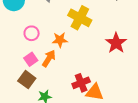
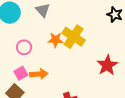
orange star: (60, 40) -> (55, 40), moved
orange arrow: (49, 58) -> (39, 74), turned 48

